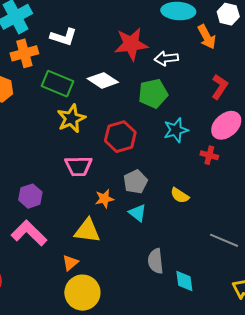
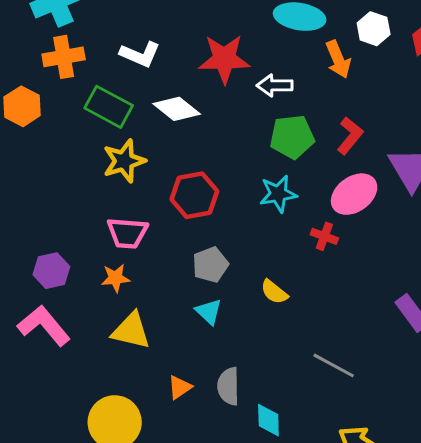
white L-shape: (63, 37) -> (140, 54), moved
green pentagon: (153, 94) -> (292, 137), moved
orange star: (104, 199) -> (115, 278), moved
orange triangle: (70, 263) -> (180, 387), moved

